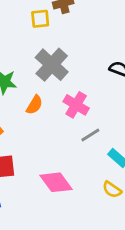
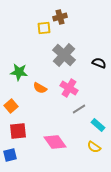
gray cross: (52, 65) -> (64, 55), moved
orange semicircle: (34, 105) -> (40, 88), turned 88

